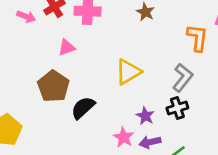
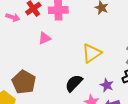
brown pentagon: (53, 86) -> (24, 82), moved
black semicircle: (83, 108) -> (74, 83), moved

